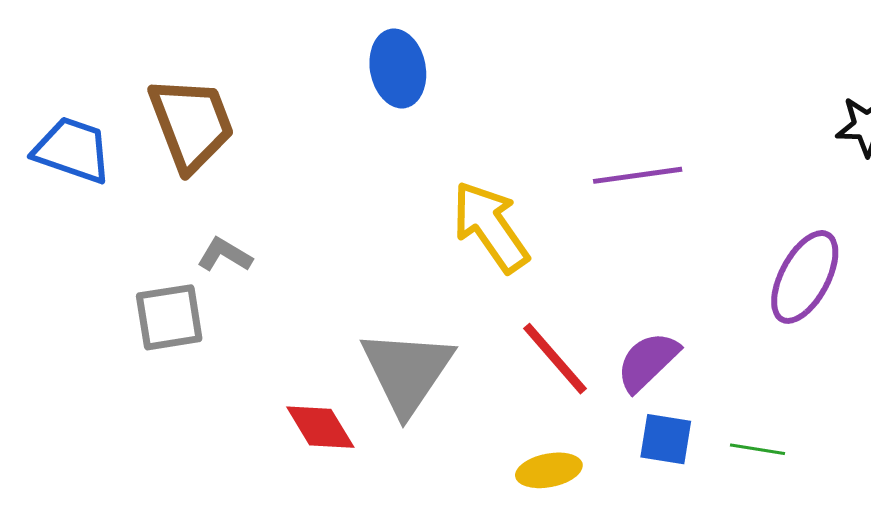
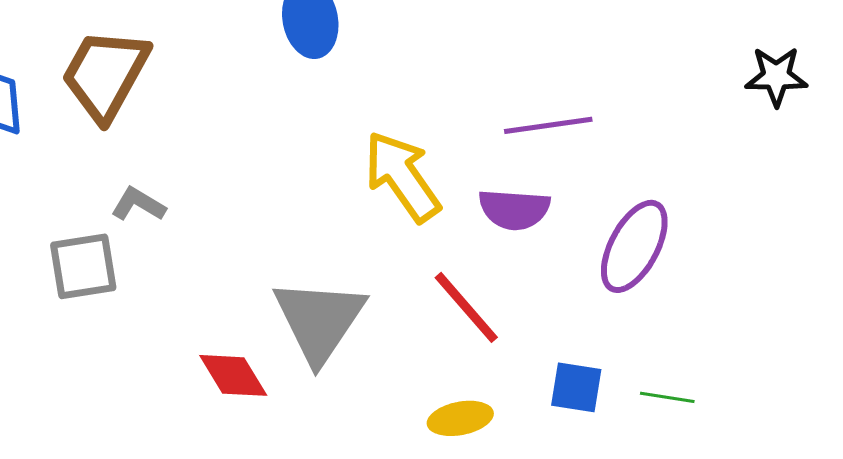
brown trapezoid: (191, 124) -> (105, 74), turned -130
purple ellipse: (805, 277) -> (634, 246), moved
purple semicircle: (648, 362) -> (514, 209), moved, turned -132

